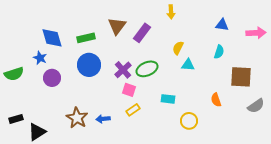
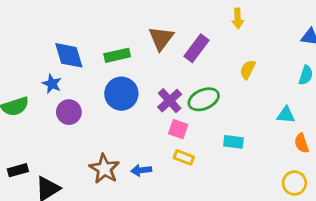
cyan triangle: (188, 65) -> (286, 115), moved
yellow rectangle: (133, 110) -> (184, 157), turned 56
yellow circle: (189, 121) -> (294, 183), moved

